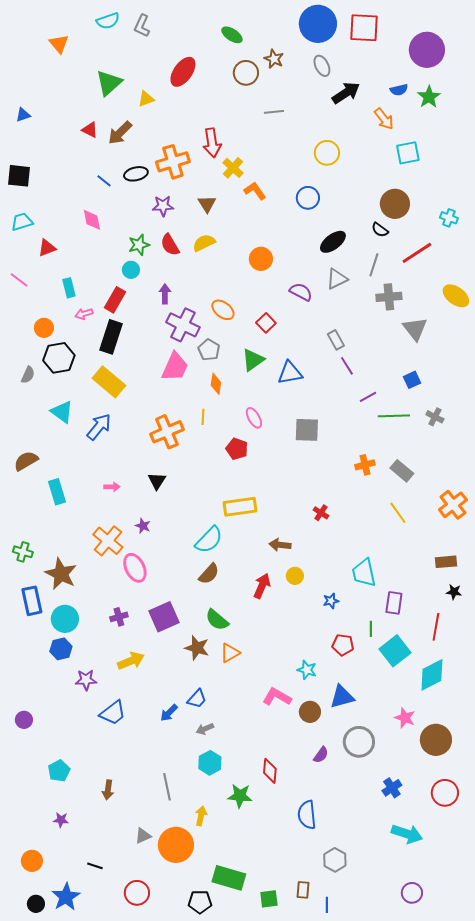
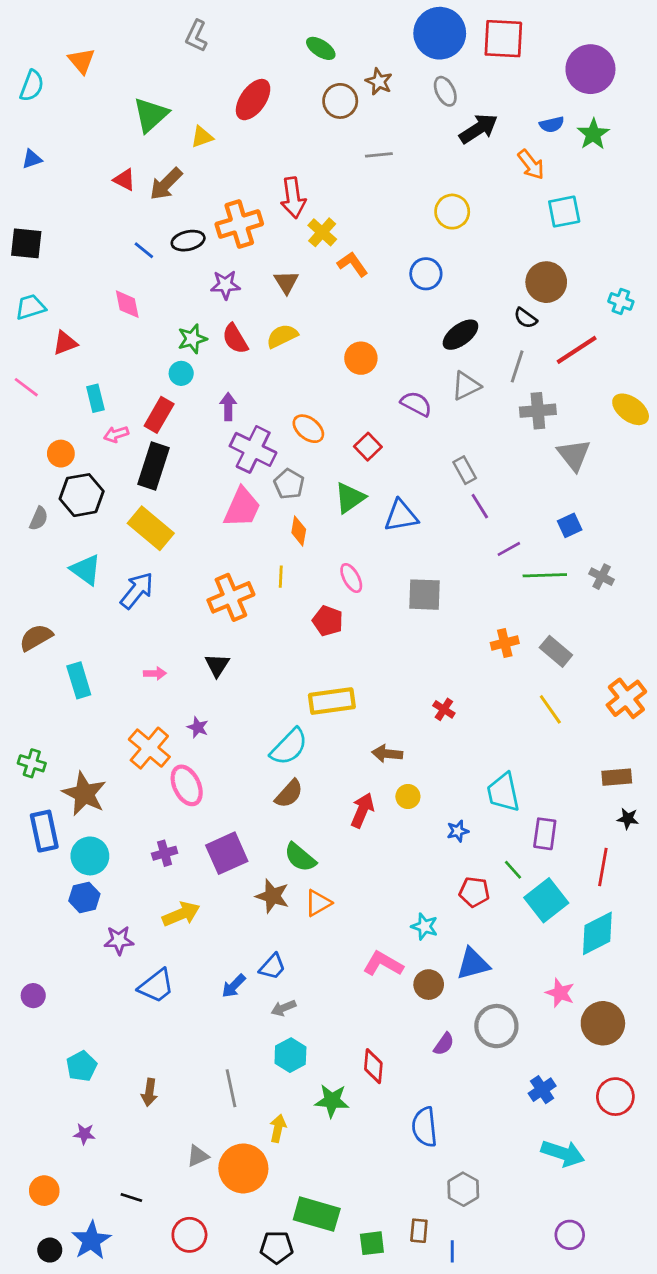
cyan semicircle: (108, 21) -> (32, 86), moved, turned -50
green line: (371, 629) -> (513, 870), turned -42

